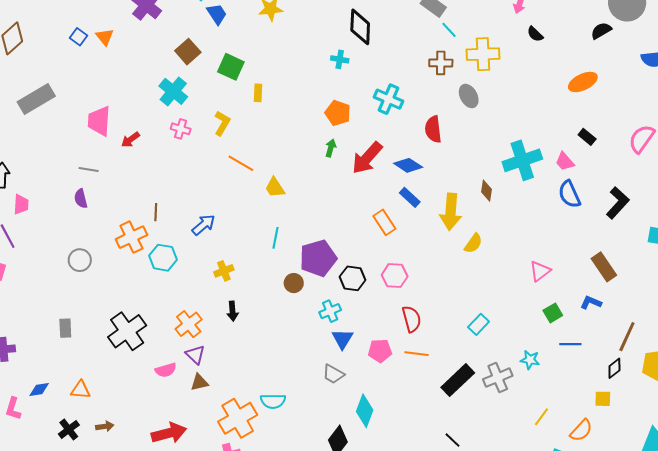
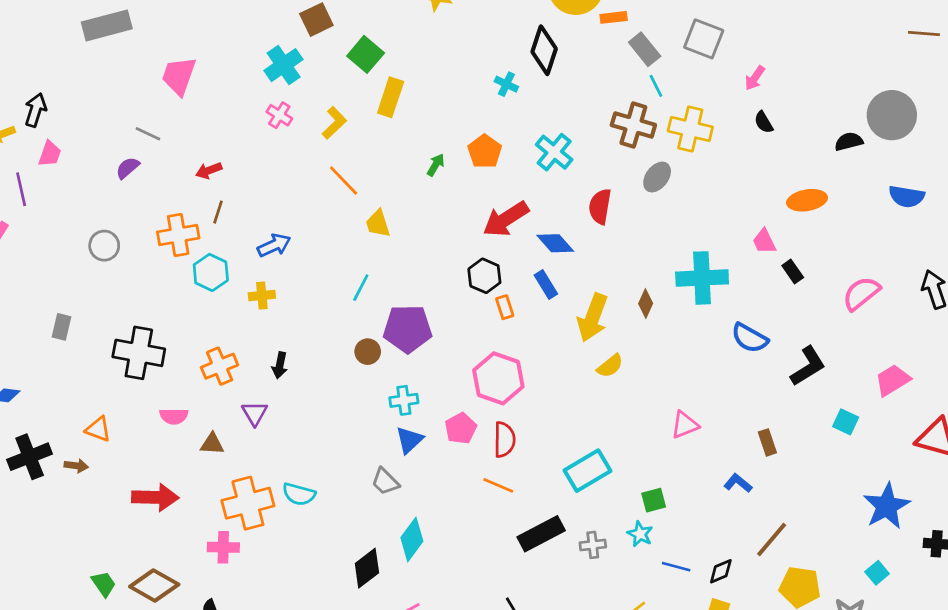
brown cross: (441, 63) -> (633, 125), size x1.4
yellow rectangle: (258, 93) -> (391, 97), size x1.6
gray ellipse: (469, 96) -> (657, 177), turned 50
red arrow: (130, 140) -> (209, 170), moved
green arrow: (331, 148) -> (436, 165), moved
pink trapezoid: (565, 162) -> (764, 241), moved
blue semicircle: (569, 194) -> (750, 338), turned -52
purple semicircle: (81, 199) -> (128, 168), turned 48
orange rectangle: (384, 222) -> (505, 307), size x0.7
brown rectangle: (604, 267) -> (767, 442), size x0.7
yellow cross: (224, 271) -> (262, 296), moved
pink hexagon: (395, 276) -> (498, 378), size x1.5
black hexagon: (353, 278) -> (484, 276), moved
green square: (553, 313) -> (654, 500), moved
cyan rectangle: (479, 324) -> (588, 471), size x1.6
black cross: (127, 331) -> (139, 353), turned 30
blue line: (570, 344) -> (676, 567), moved
pink pentagon: (380, 351) -> (461, 428), moved, turned 30
purple triangle: (195, 355) -> (255, 413), moved
black diamond: (614, 368) -> (721, 571), moved
gray cross: (498, 378) -> (593, 545), size x0.7
orange triangle: (80, 390) -> (98, 429), moved
black cross: (69, 429) -> (30, 457), size x1.5

